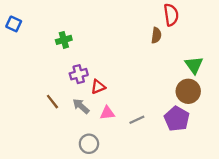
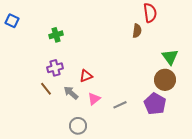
purple cross: (79, 74) -> (55, 68), moved
pink triangle: (107, 113) -> (94, 99), turned -32

